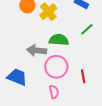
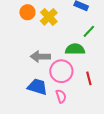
green semicircle: (59, 40) -> (75, 49), moved
blue trapezoid: (17, 77) -> (37, 87), moved

